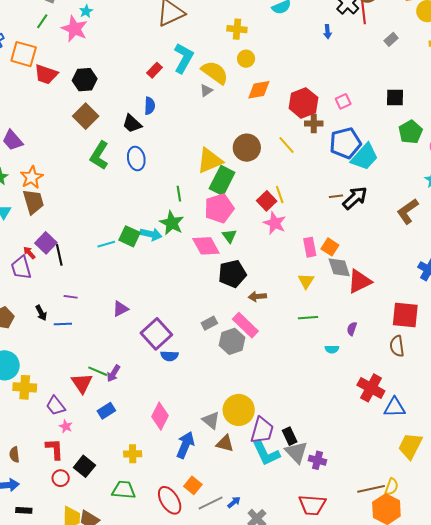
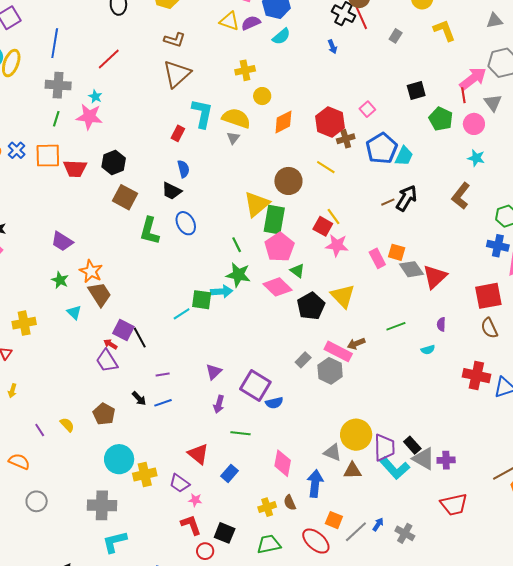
cyan trapezoid: (365, 157) -> (404, 156), size x0.7
yellow triangle: (306, 281) -> (343, 296), moved, size x1.5
brown arrow: (257, 296) -> (356, 344), moved
green line: (98, 371) -> (241, 433), moved
purple arrow: (113, 373) -> (219, 404), moved
brown semicircle: (14, 455) -> (290, 503), moved

